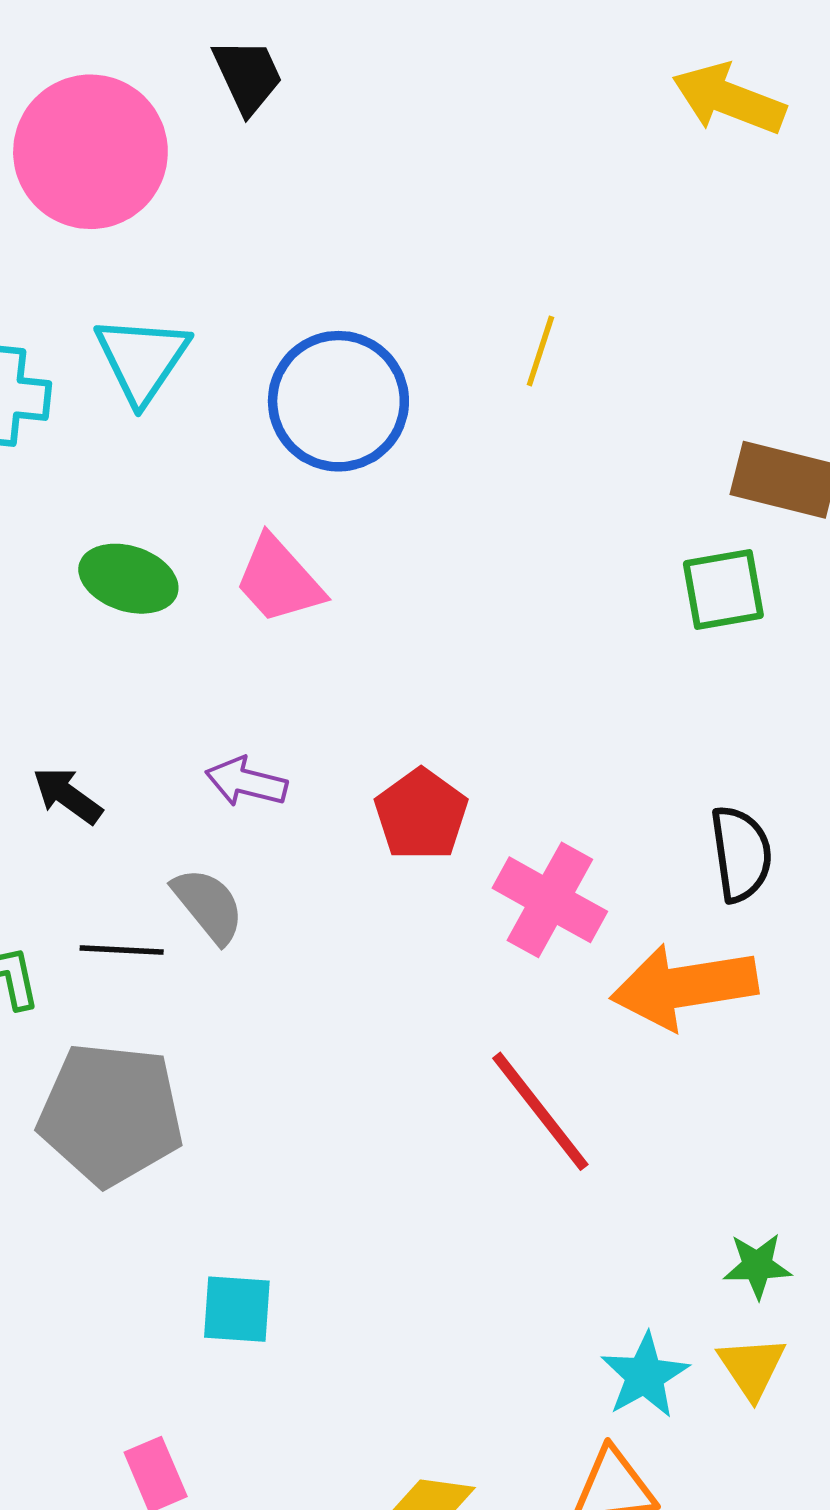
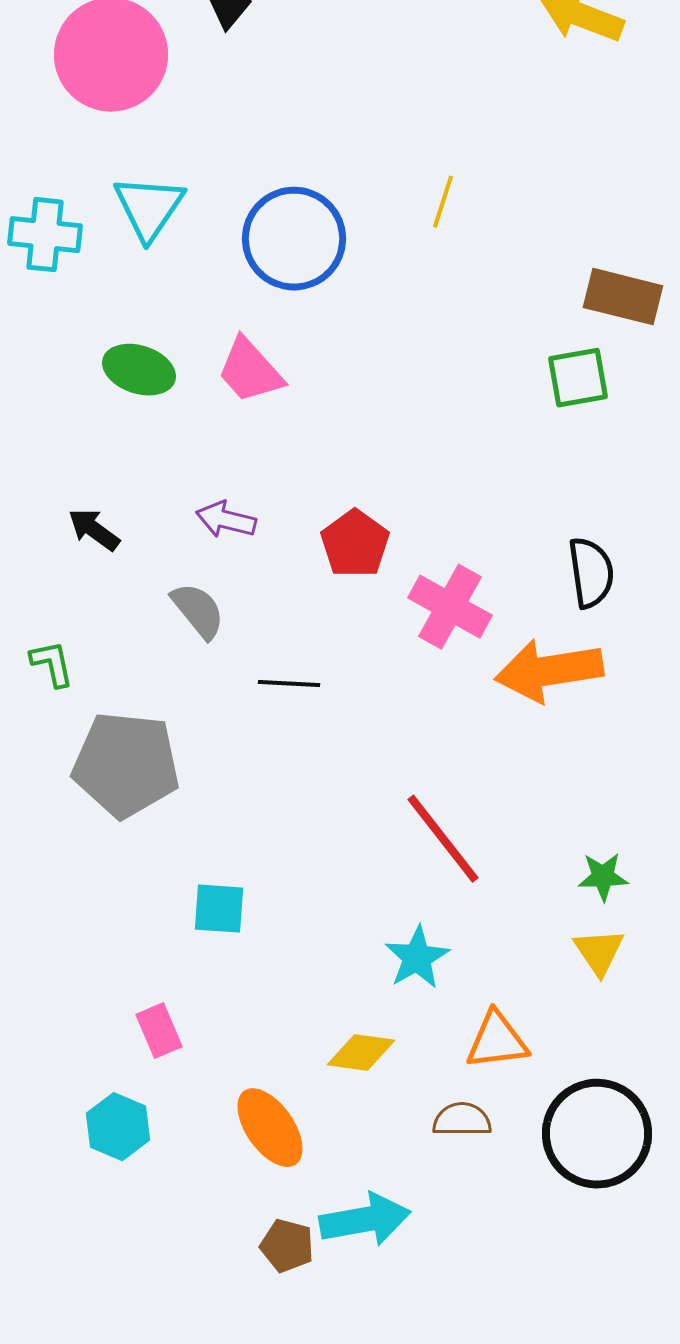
black line: (122, 950) -> (289, 684), moved
red line: (540, 1111) -> (443, 839), moved
cyan star: (645, 1376) -> (417, 958), moved

